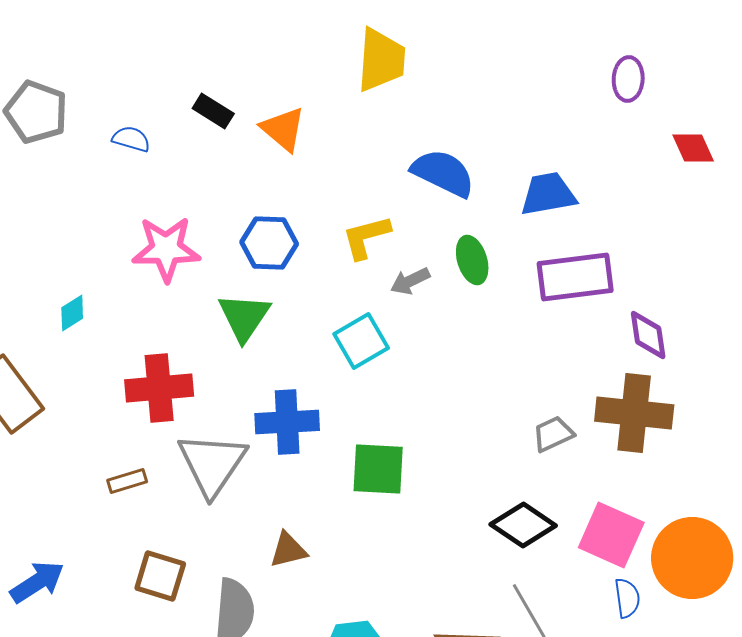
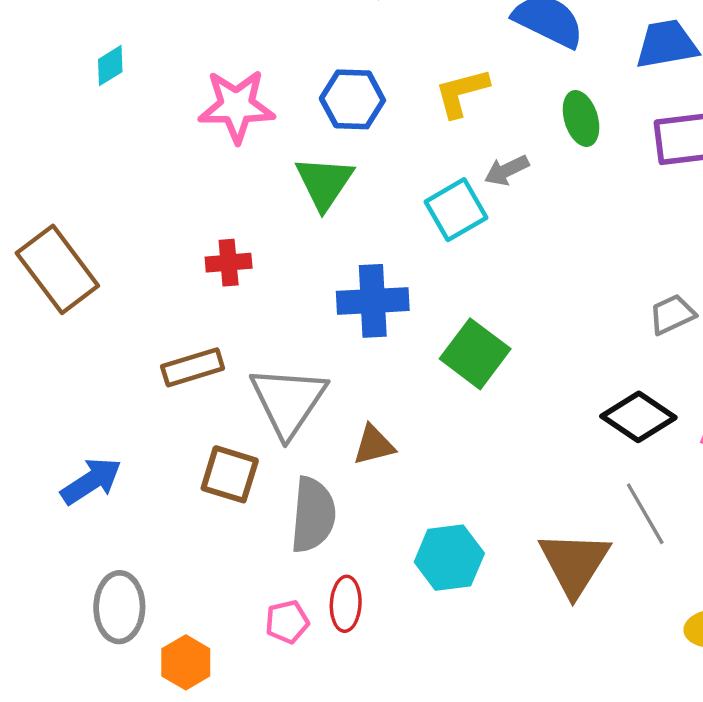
gray arrow: (410, 281) -> (507, 170), moved
cyan diamond: (72, 313) -> (110, 66), moved
red cross: (159, 388) -> (229, 263), size x0.6
gray triangle: (212, 464) -> (288, 401), moved
green square: (378, 469) -> (475, 354), turned 34
brown rectangle: (127, 481) -> (193, 367), size x1.4

